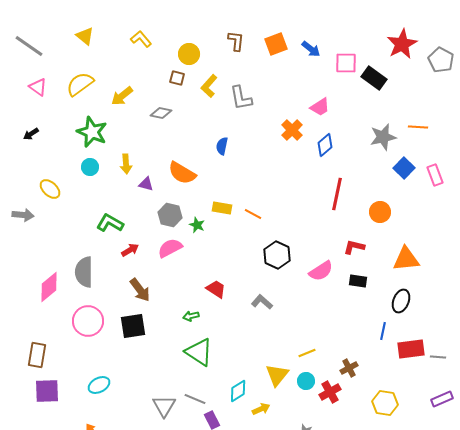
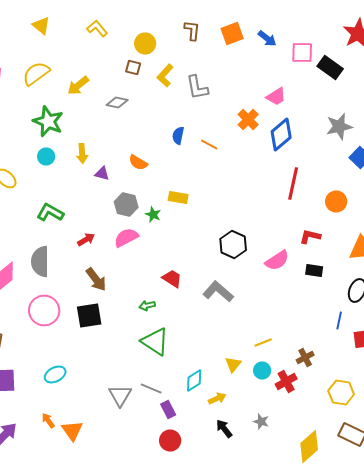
blue diamond: (325, 145) -> (281, 134), size x1.4
orange semicircle: (182, 173) -> (138, 162), size x0.7
orange line: (253, 214) -> (209, 144), moved
green L-shape: (110, 223) -> (50, 212), moved
gray L-shape: (262, 302) -> (218, 292), size x1.4
yellow triangle: (277, 375) -> (233, 364), size x0.7

